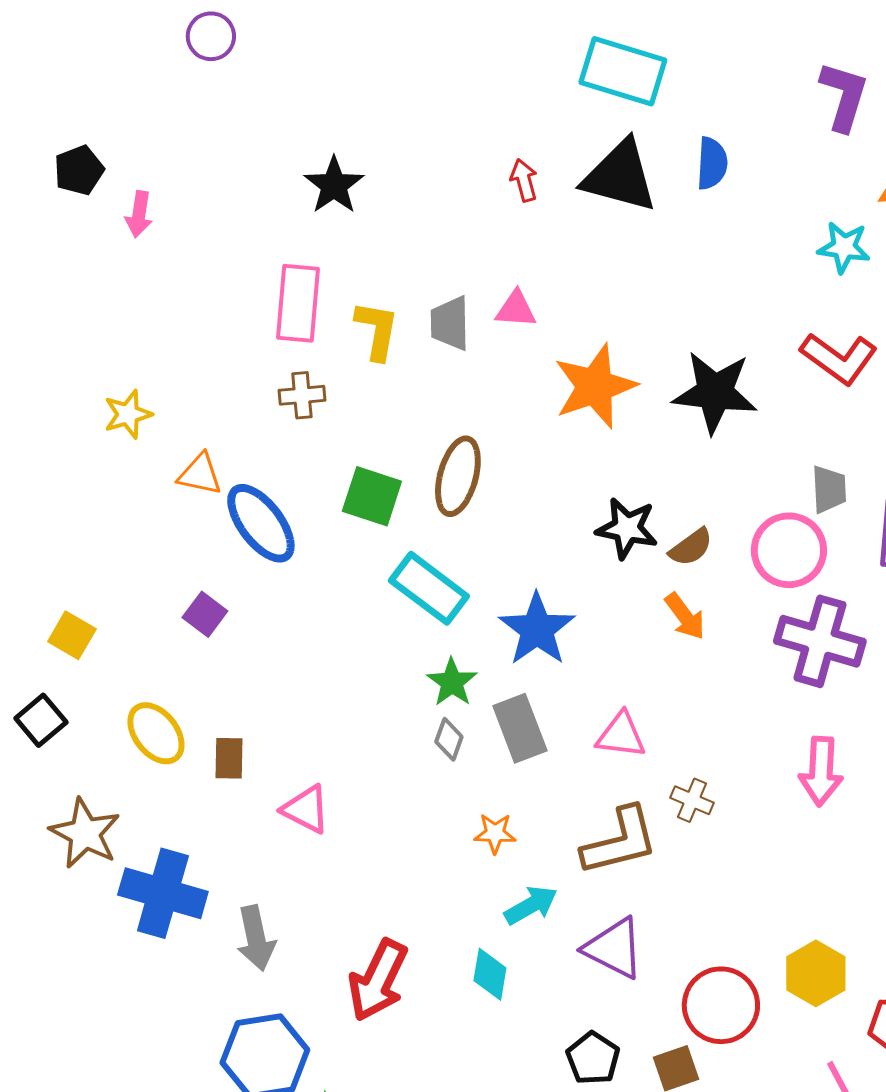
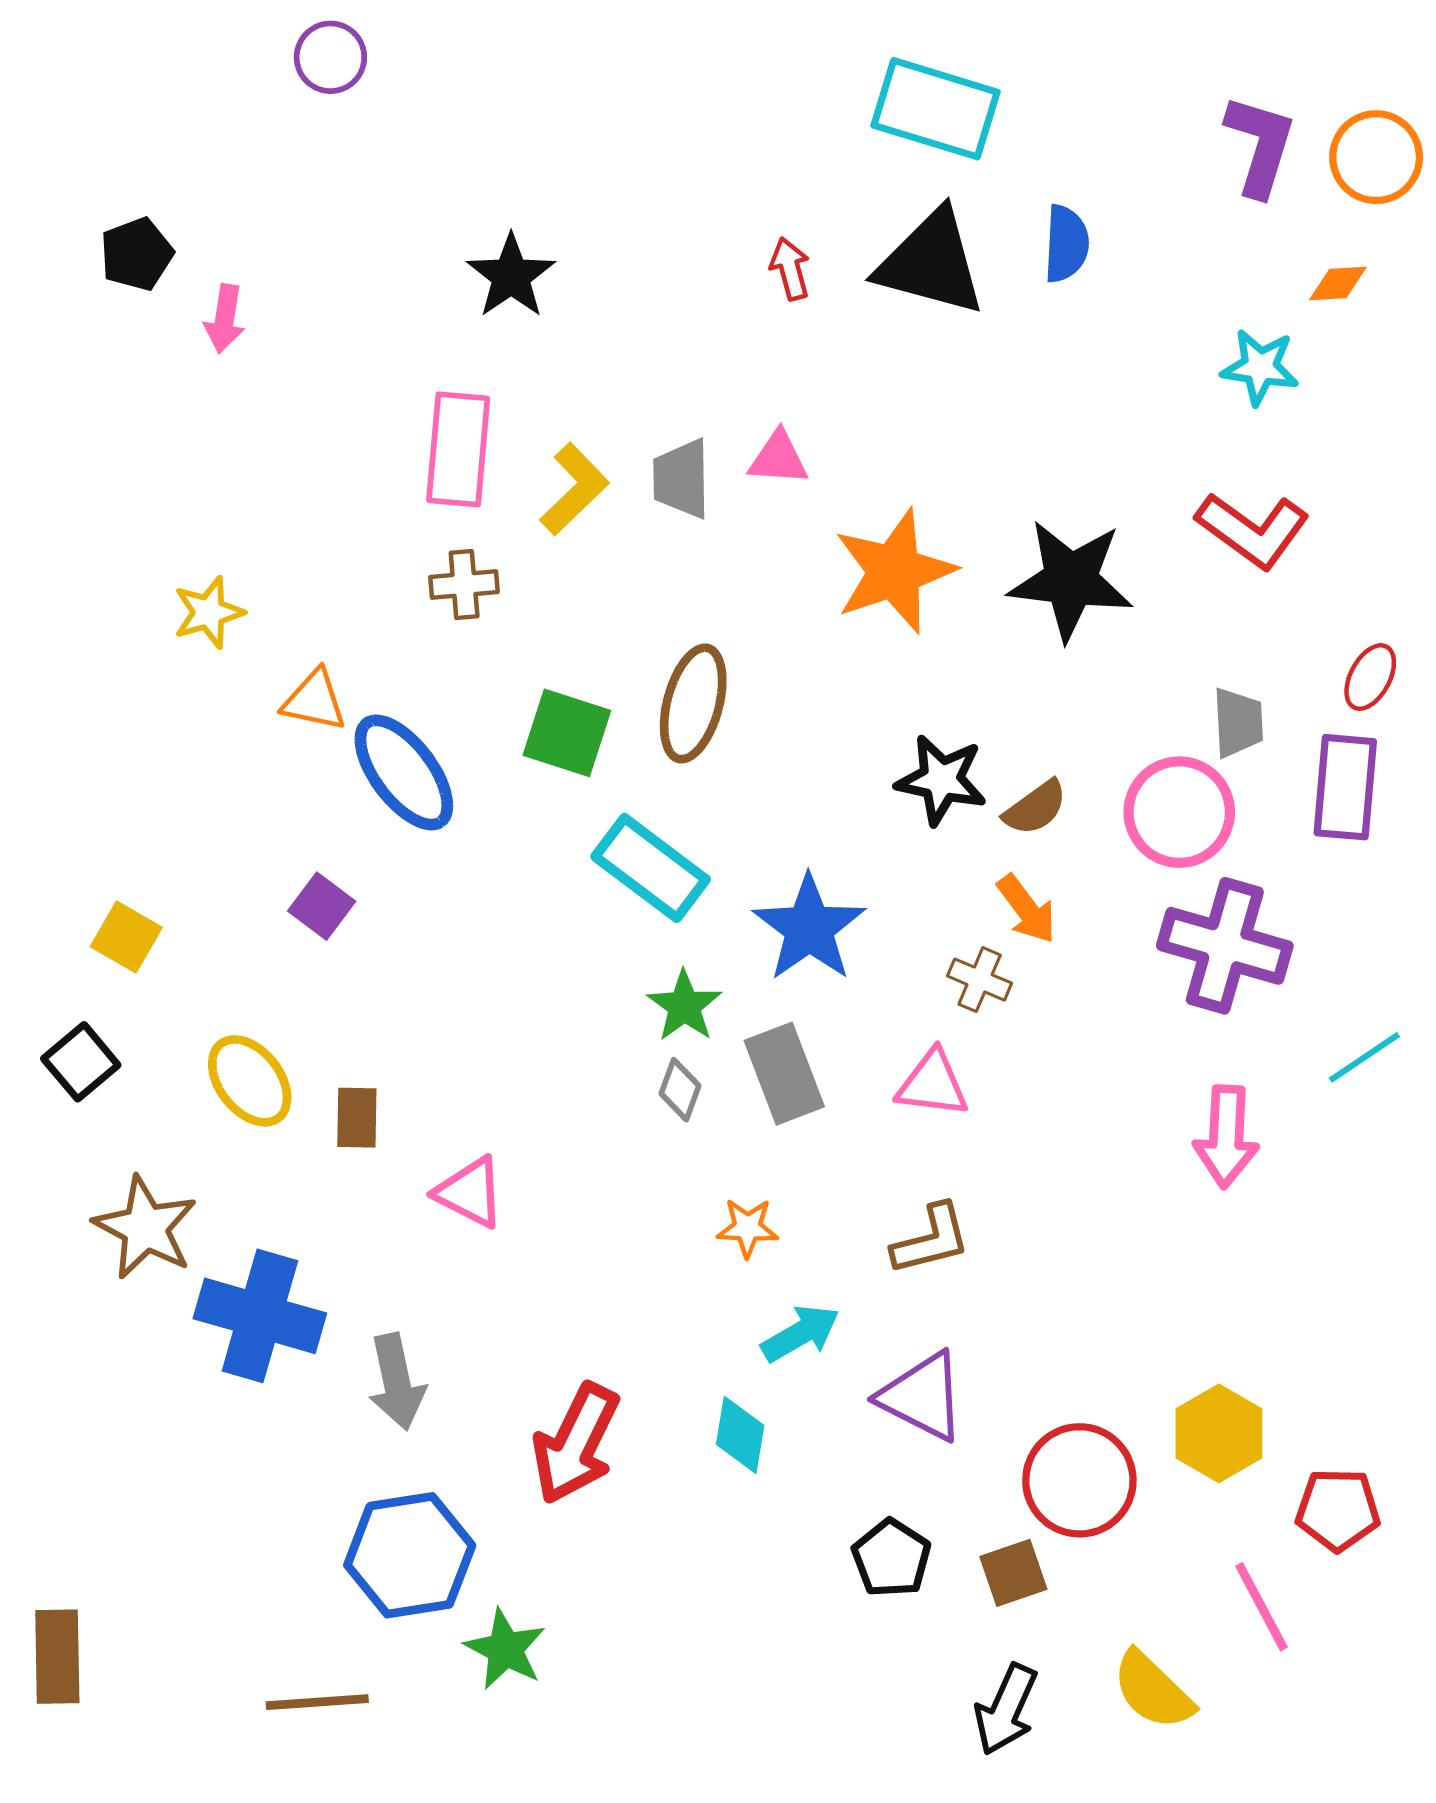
yellow L-shape: (377, 330) -> (574, 489), turned 36
brown cross: (692, 800) -> (980, 980), moved
brown L-shape: (620, 841) -> (931, 1239), size x0.7

